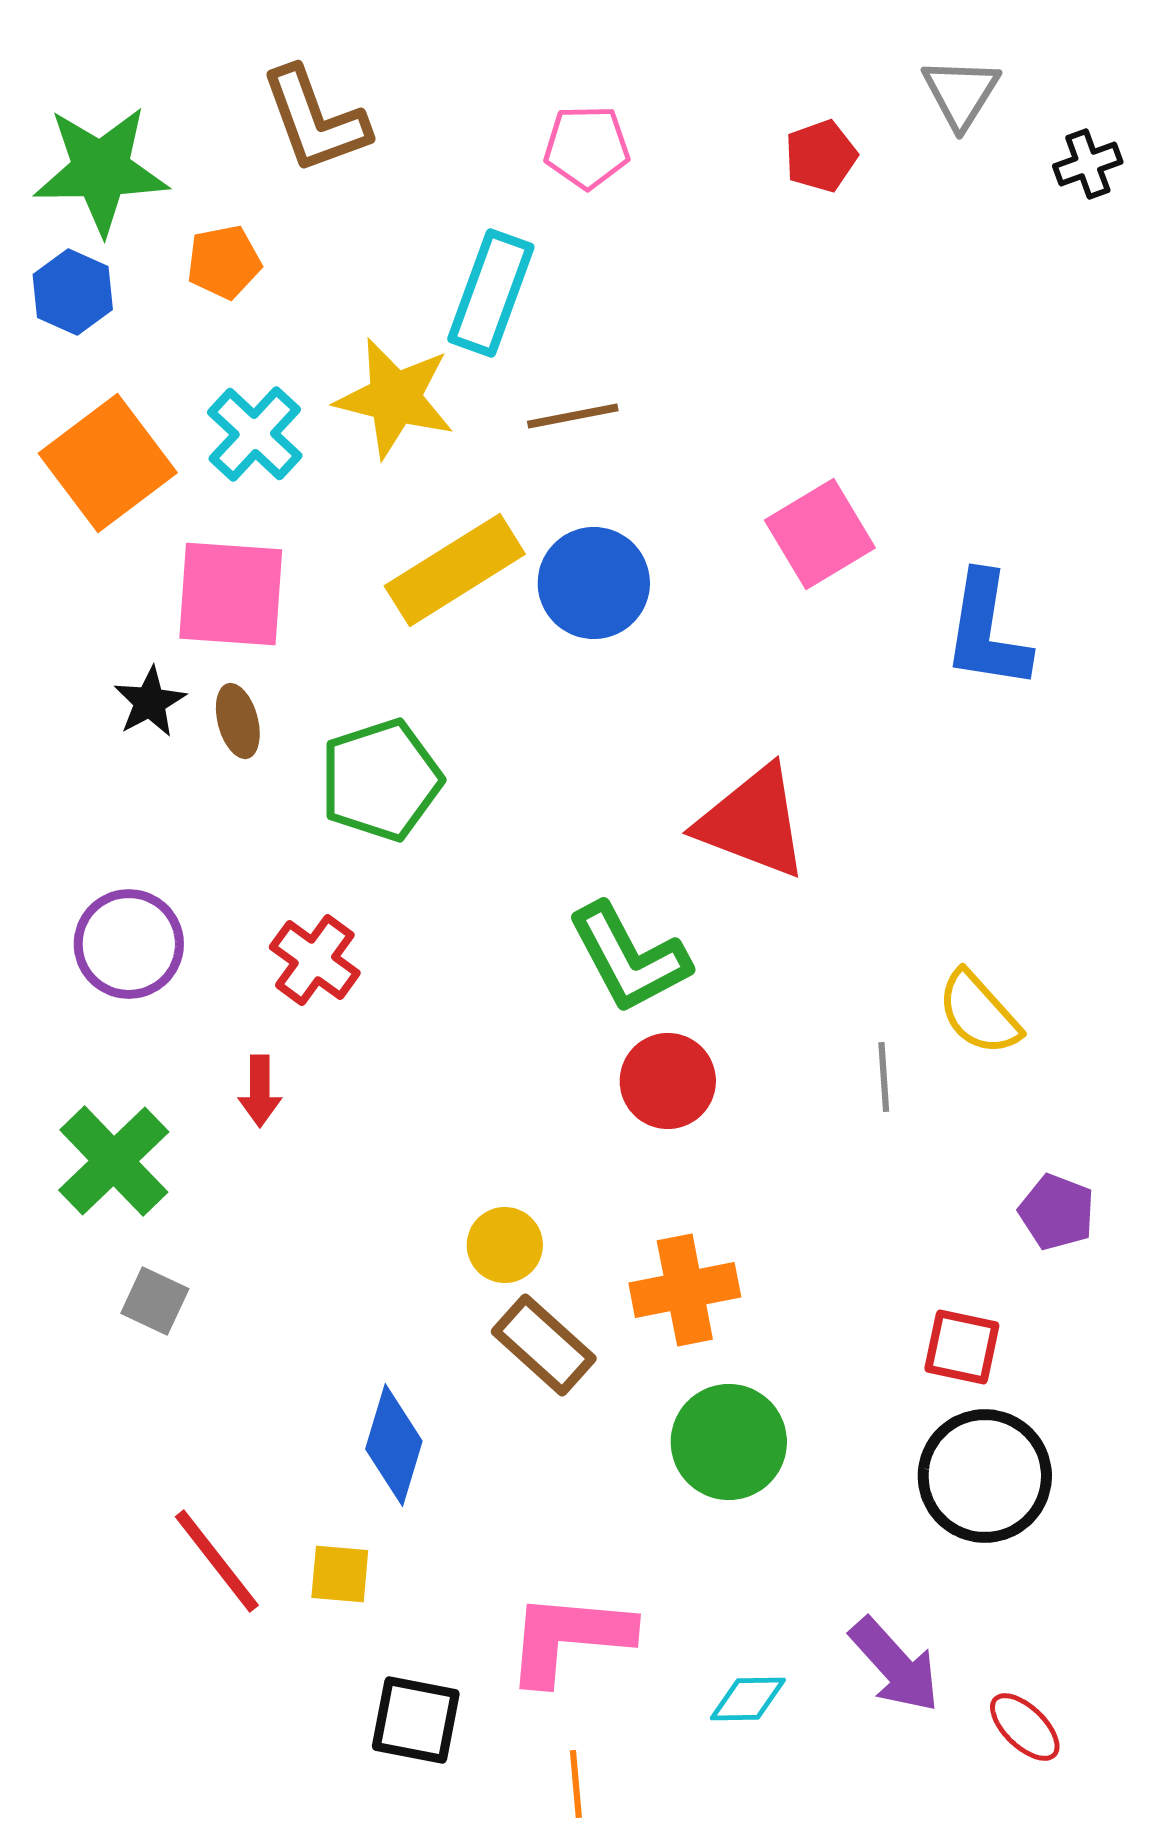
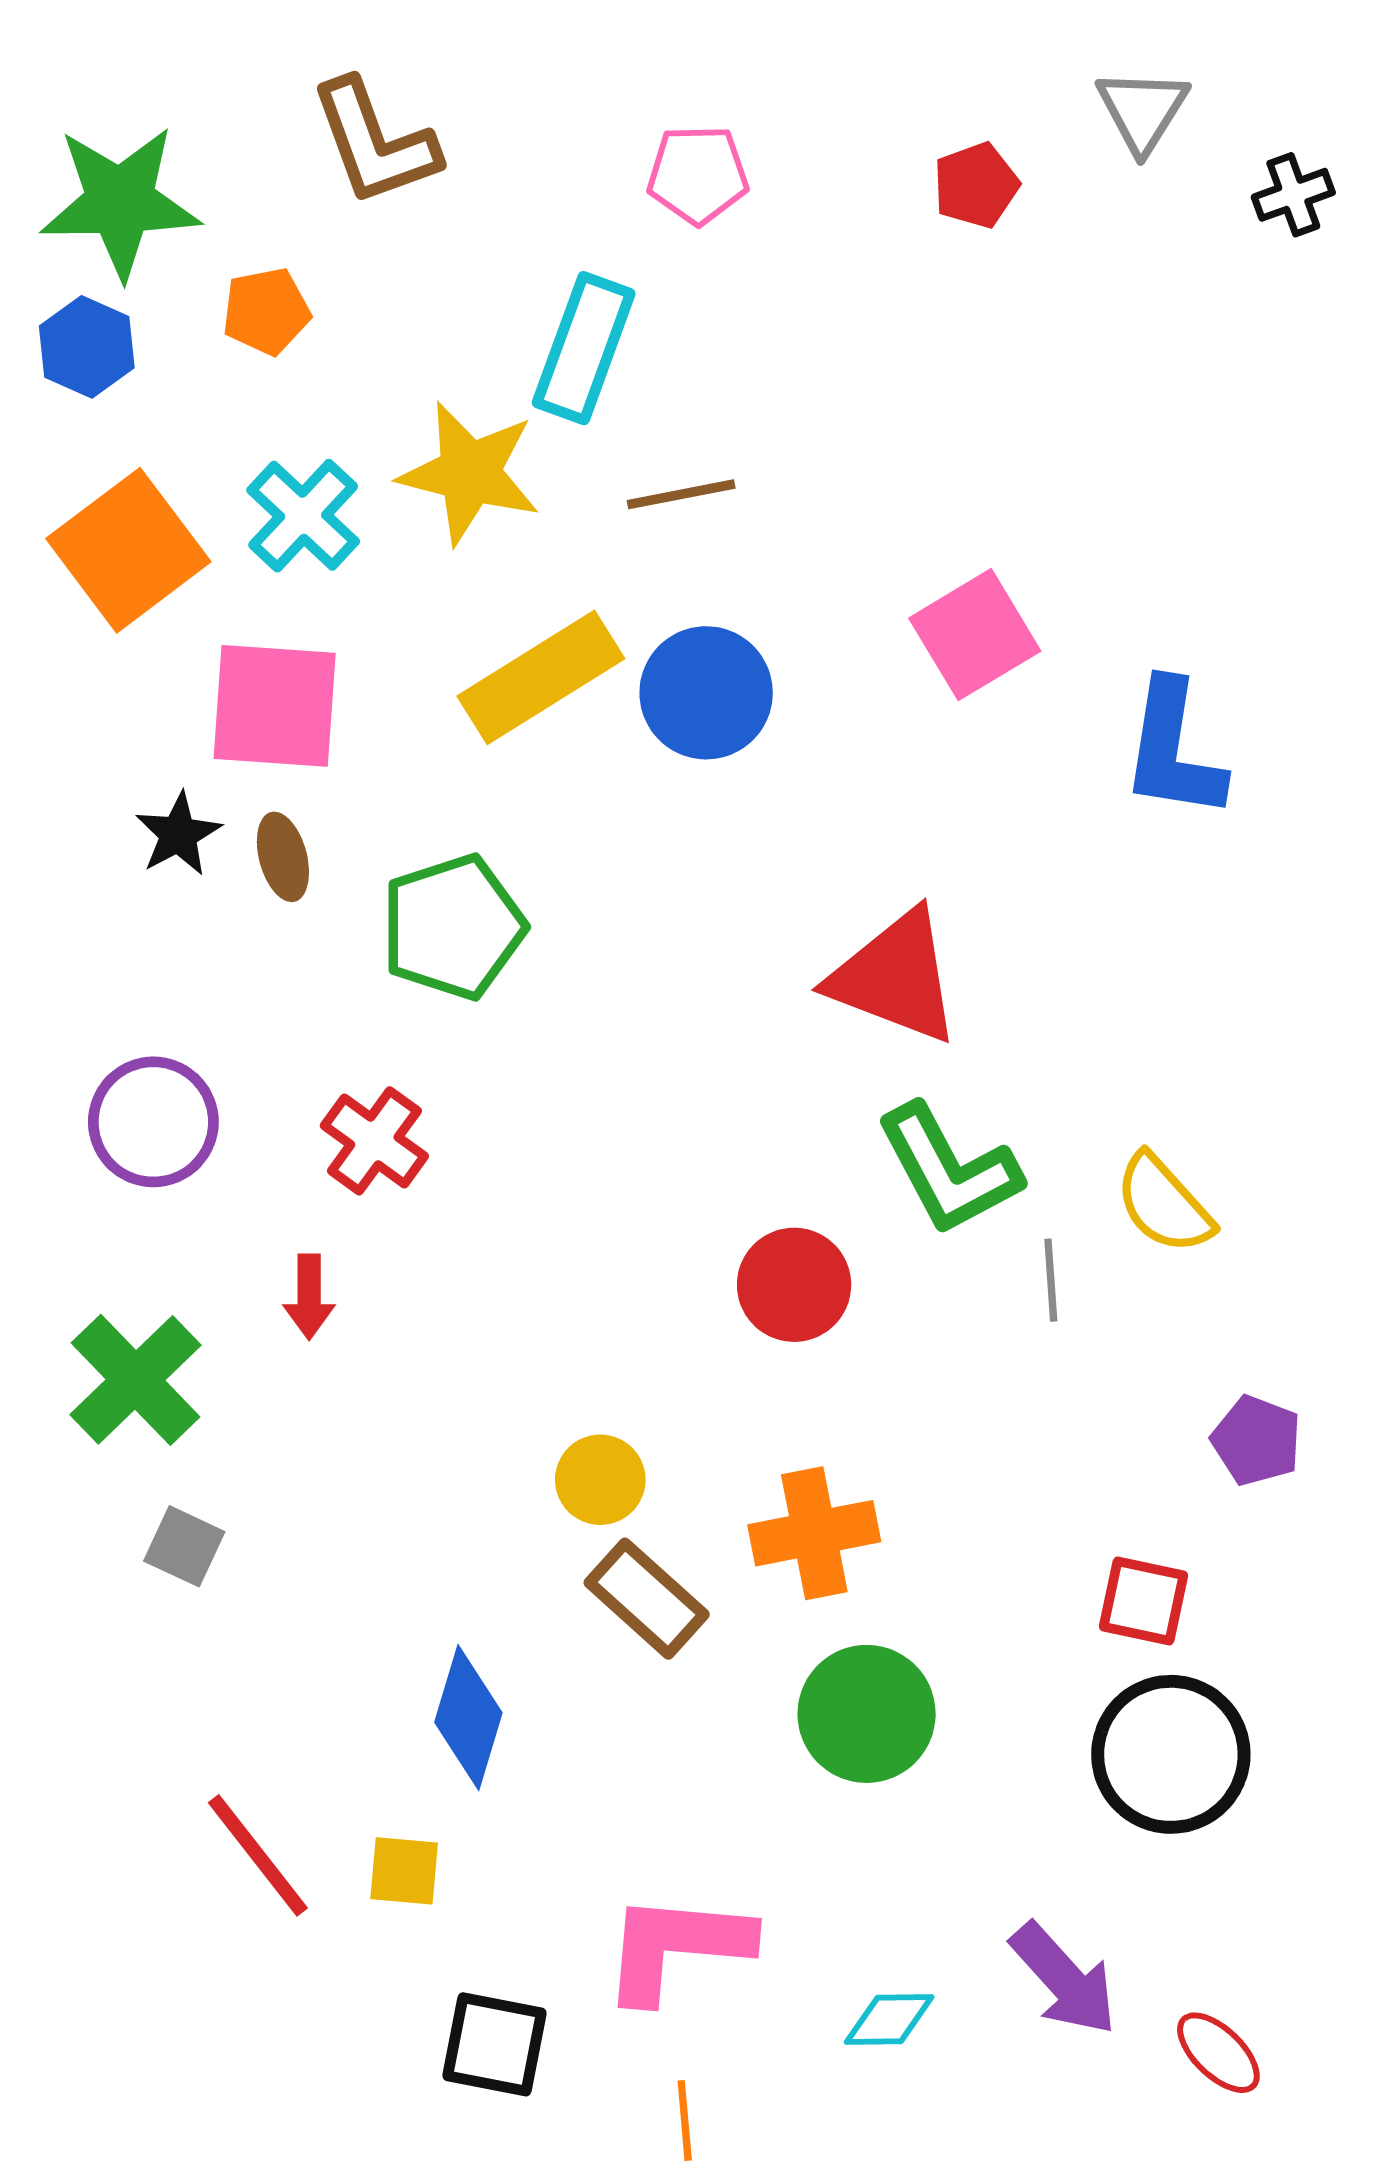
green L-shape: (629, 958) -> (949, 1169), moved

